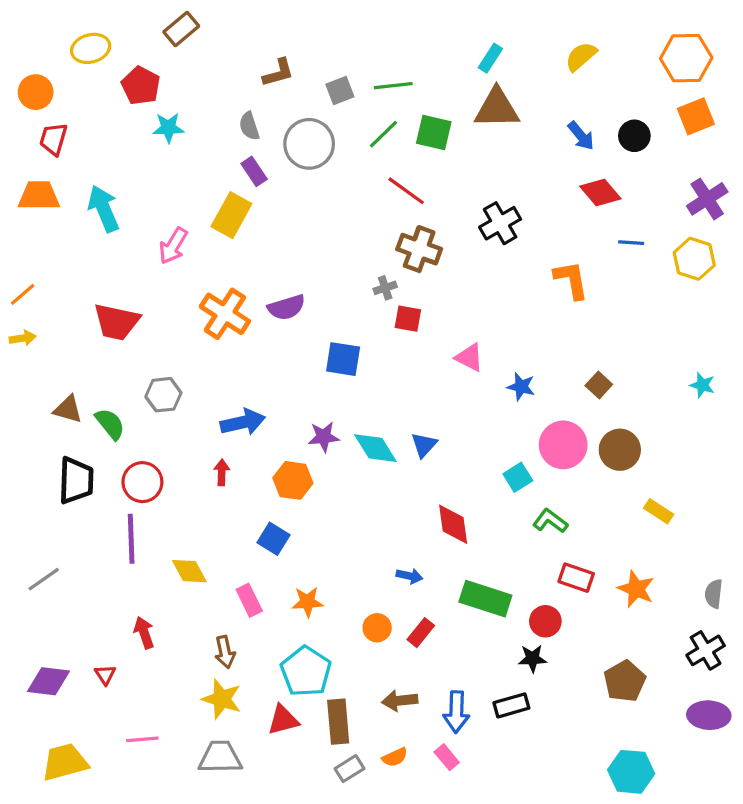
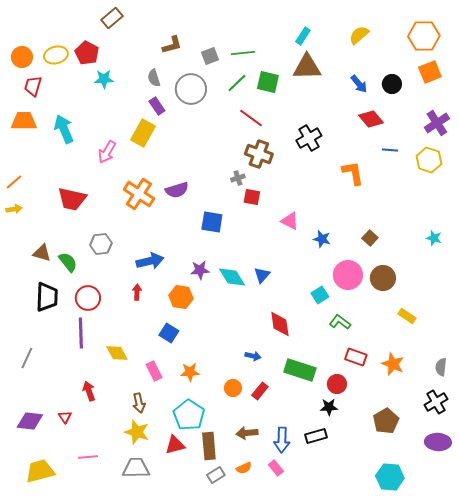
yellow ellipse: (91, 48) -> (56, 55), moved
gray line: (44, 579) -> (27, 358), turned -30

